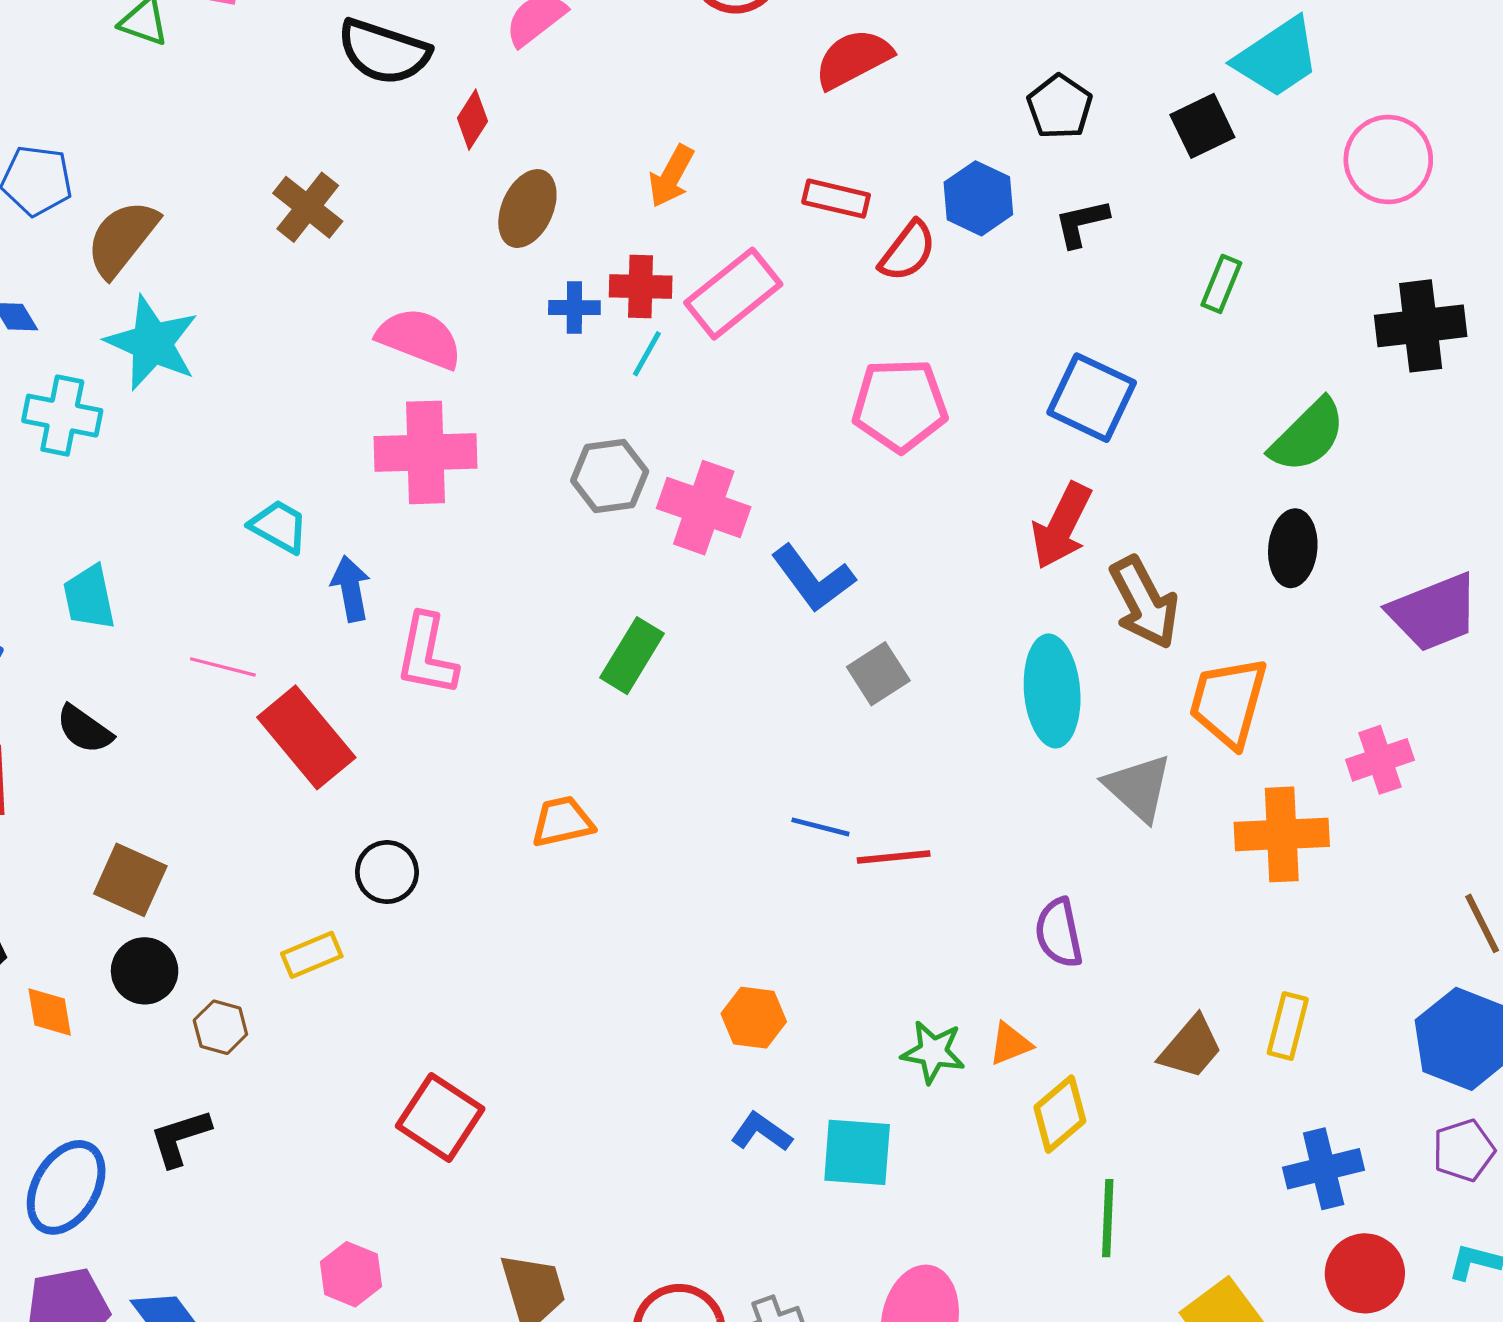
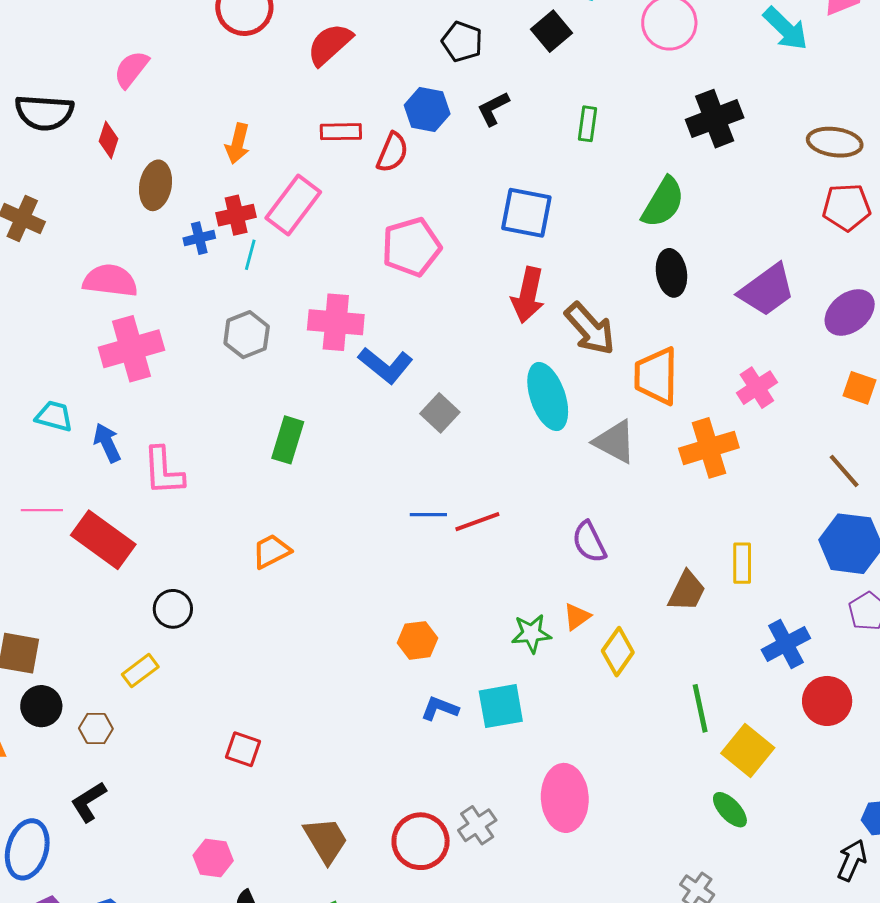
pink cross: (704, 508) -> (336, 322), moved
red square: (440, 1117) -> (243, 749), size x0.7
green line: (1108, 1218) -> (700, 708), moved

